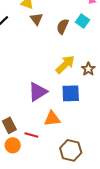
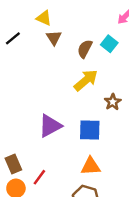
yellow arrow: (65, 64) -> (86, 80), moved
orange triangle: (52, 119) -> (91, 166), moved
red line: (31, 135) -> (39, 177), turned -72

